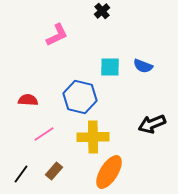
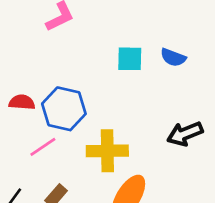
blue hexagon: (80, 97) -> (64, 109), moved

